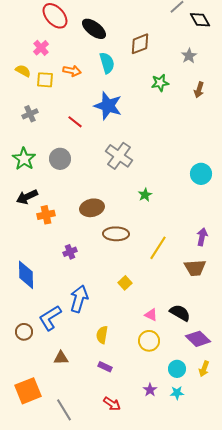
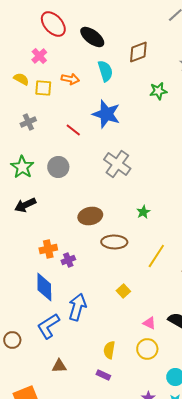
green star: (145, 195) -> (143, 212), moved
orange cross: (46, 215) -> (48, 249), moved
blue diamond: (26, 275) -> (44, 287), moved
brown circle: (24, 332) -> (12, 340), moved
yellow semicircle: (102, 335) -> (109, 350), moved

